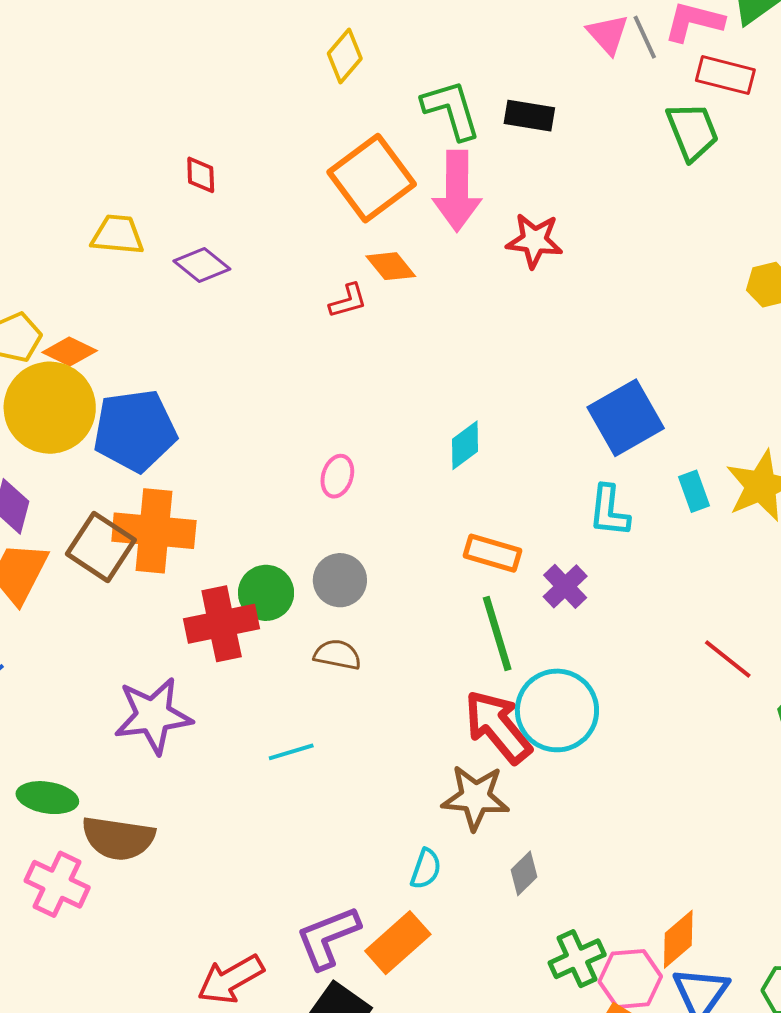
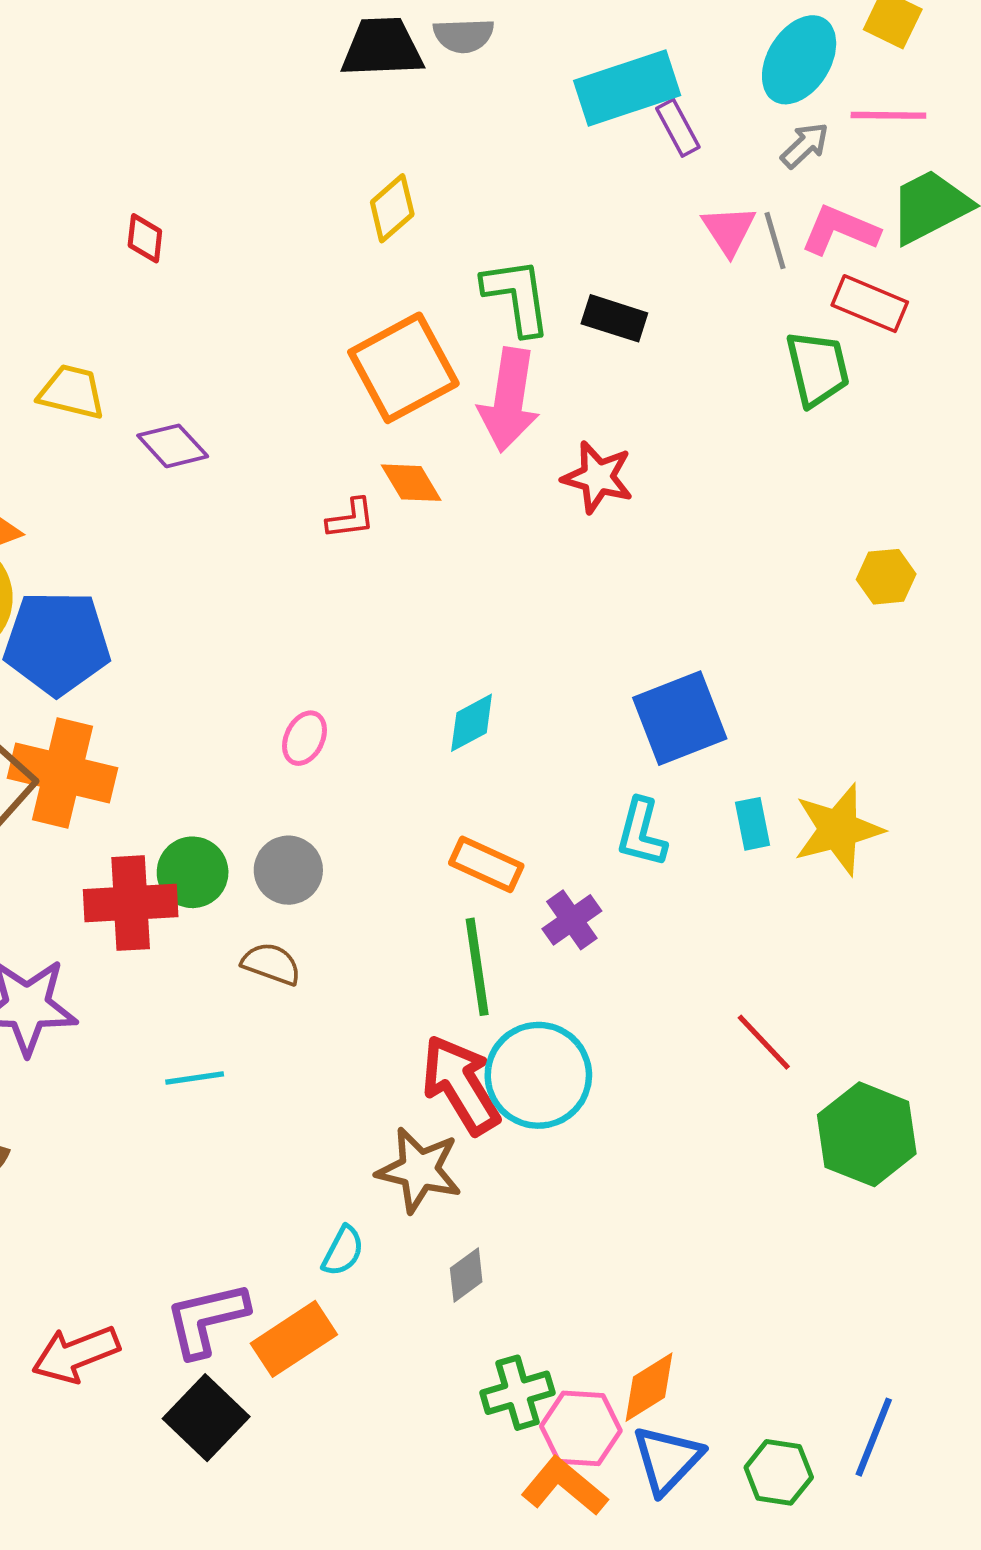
red diamond: (201, 175) -> (145, 238), moved

